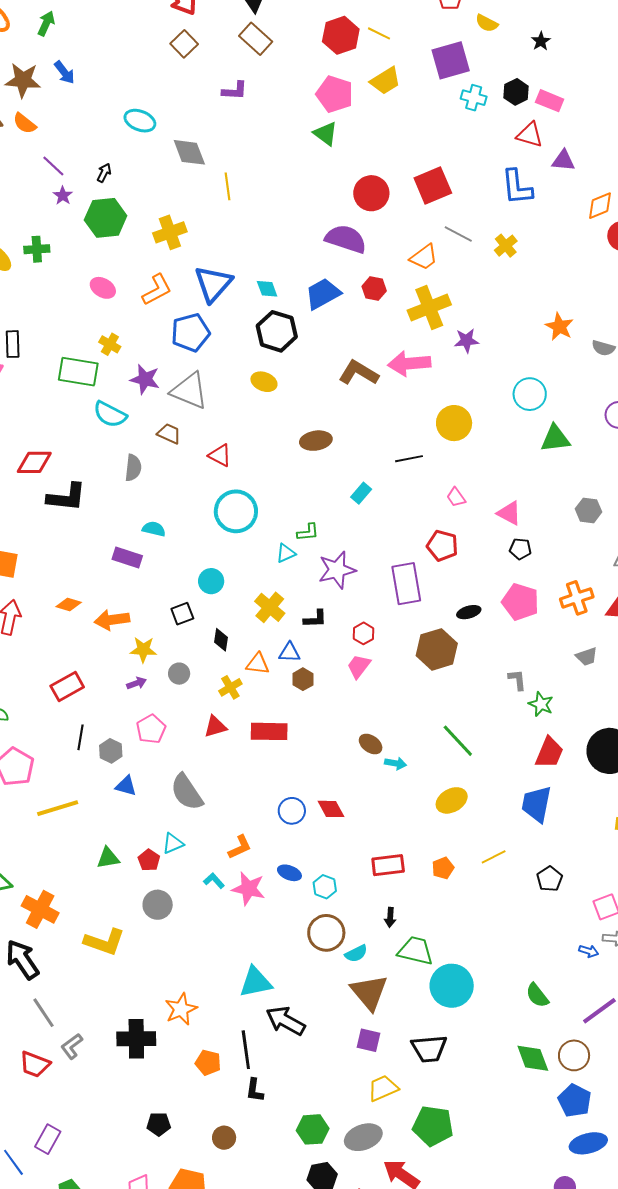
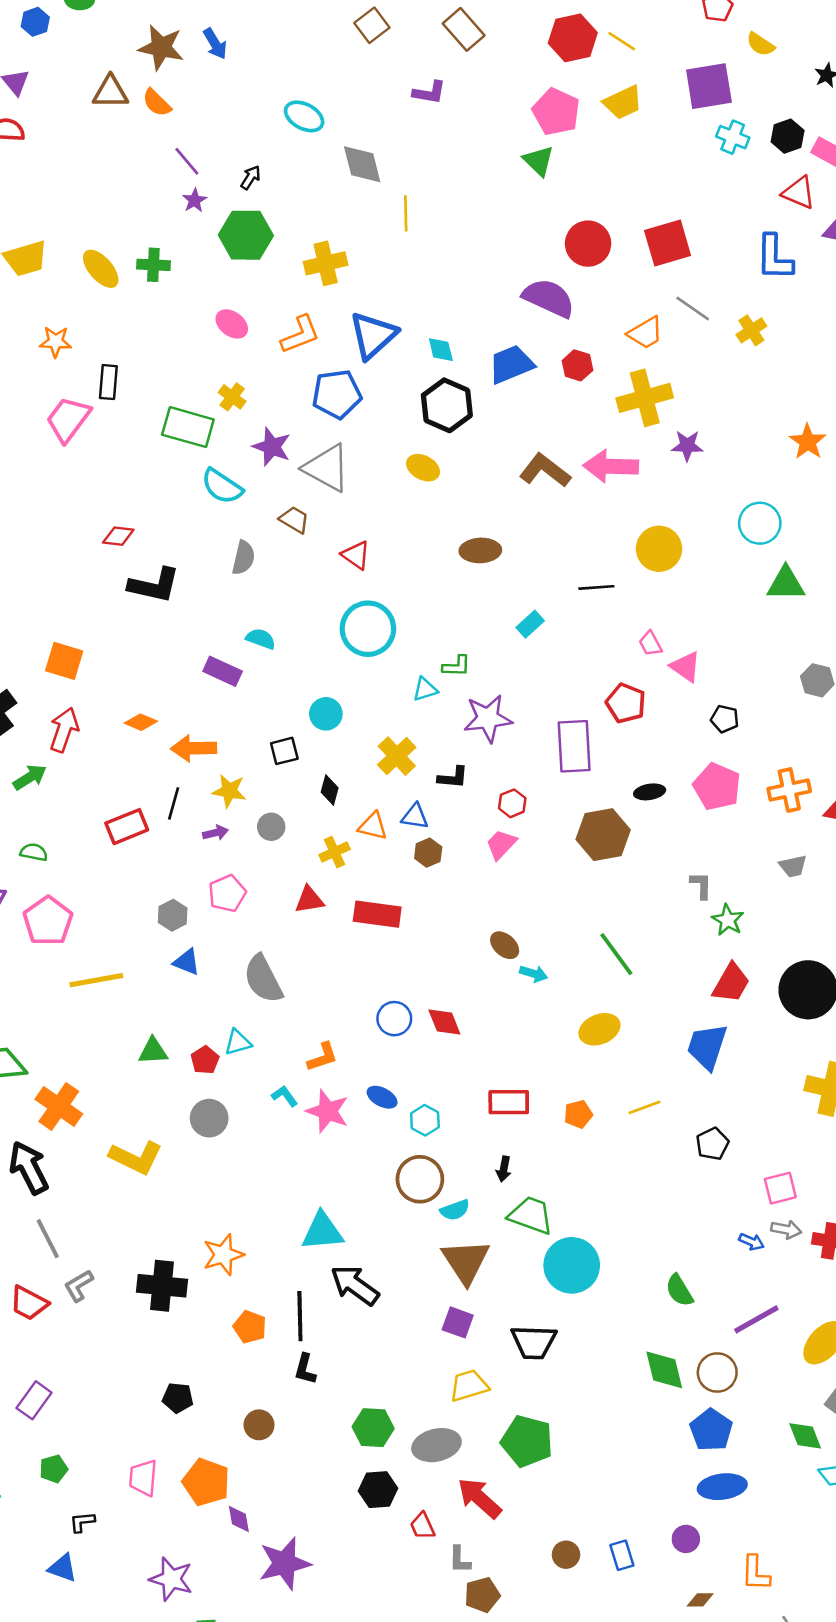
red diamond: (34, 462) -> (118, 536), size x0.7
pink triangle: (509, 513) -> (686, 667), moved
black line: (80, 737) -> (174, 803), moved

